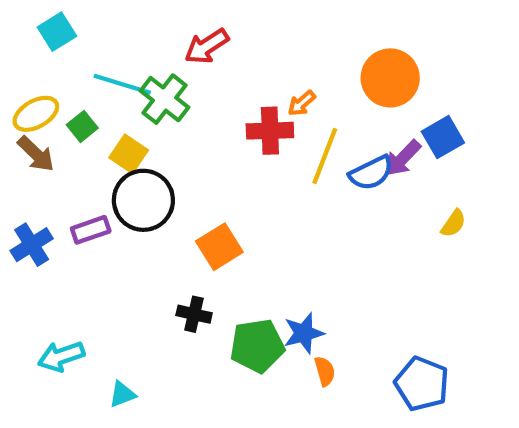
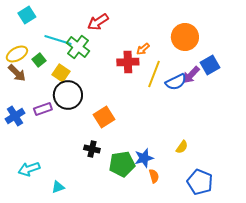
yellow semicircle: (453, 223) -> (182, 147), moved

